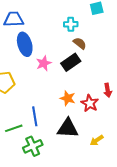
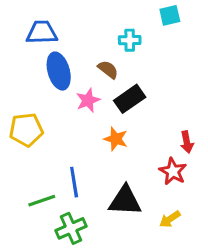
brown semicircle: (80, 43) -> (108, 69), moved
orange star: (68, 98) -> (116, 139), moved
red star: (90, 103) -> (173, 171), moved

